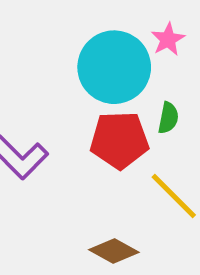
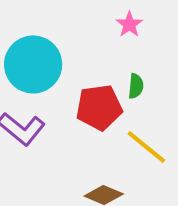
cyan circle: (114, 67) -> (33, 64), moved

